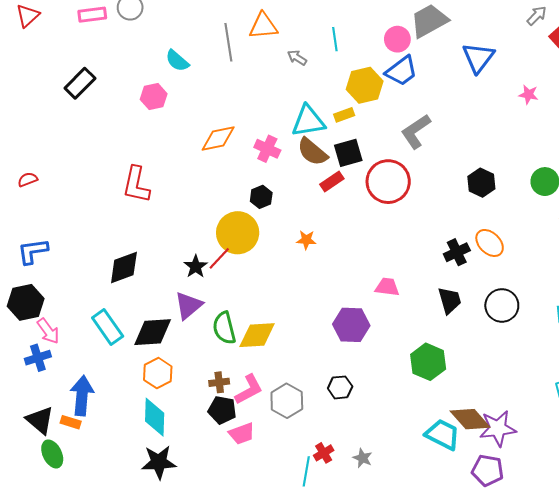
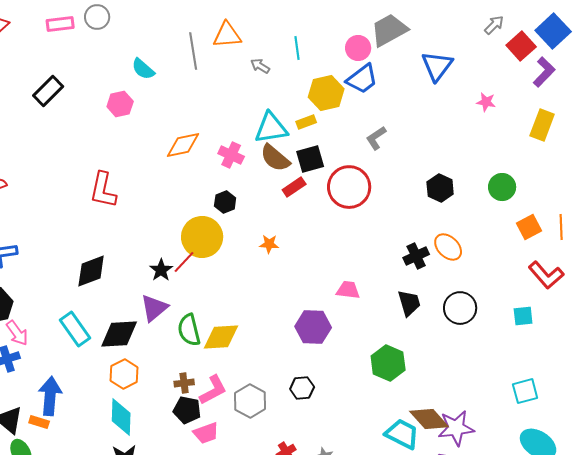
gray L-shape: (416, 131) -> (376, 138), size x0.7

